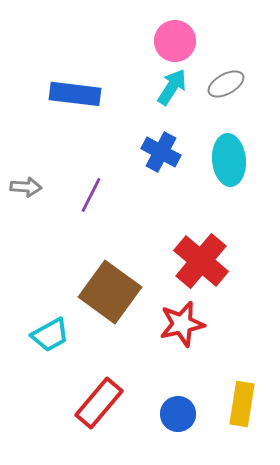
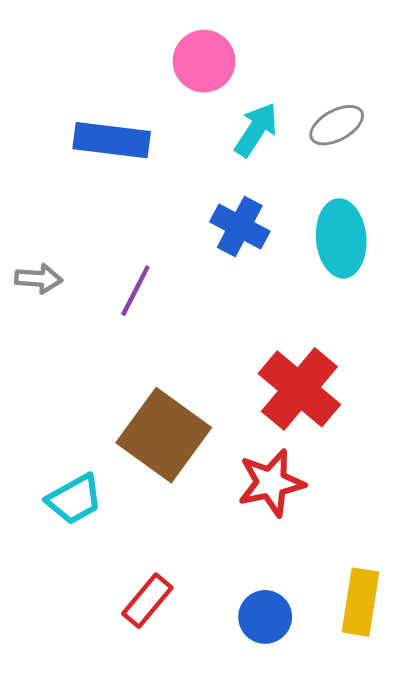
pink circle: (175, 41) -> (204, 61), moved
red rectangle: (99, 403) -> (147, 601), size x0.7

